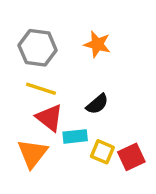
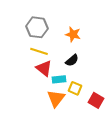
orange star: (97, 44) -> (73, 34), moved
orange triangle: (32, 154) -> (56, 98), moved
red square: (131, 157) -> (96, 100), moved, turned -35

